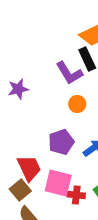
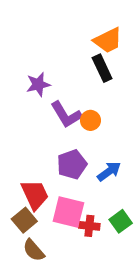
purple L-shape: (69, 73) -> (66, 115), moved
purple star: (18, 89) -> (38, 84), moved

